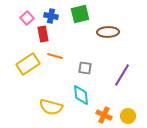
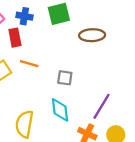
purple line: (122, 75) -> (102, 106), moved
yellow semicircle: (51, 107) -> (24, 124), turned 85

